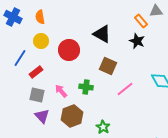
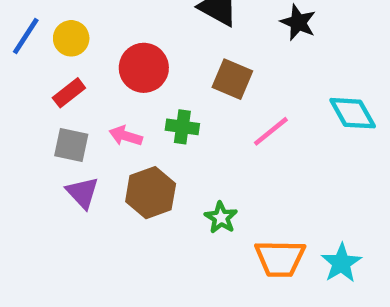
yellow circle: (41, 41) -> (71, 38), moved
red circle: (69, 50) -> (144, 68), moved
blue line: (20, 58) -> (26, 36), moved
pink arrow: (61, 91) -> (126, 136), turned -32

